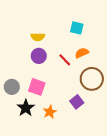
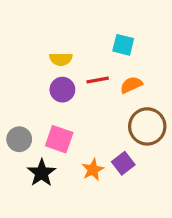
red line: (65, 60) -> (98, 80), moved, turned -56
orange star: (50, 112) -> (93, 170), moved

